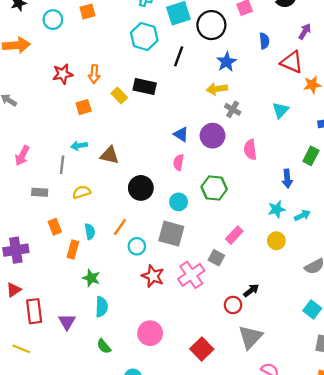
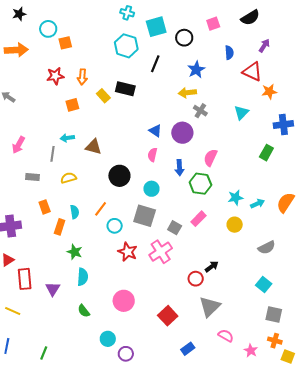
orange square: (88, 11) -> (65, 43), moved
black circle: (211, 25) -> (184, 38), size x0.7
pink semicircle: (250, 150) -> (210, 158), moved, turned 30
blue arrow: (287, 179) -> (179, 168), moved
green hexagon: (214, 188) -> (200, 184), moved
gray square: (216, 258) -> (175, 228), moved

